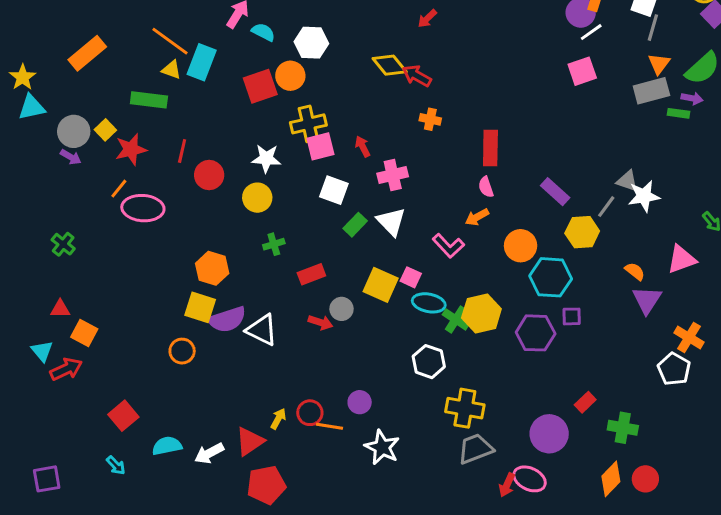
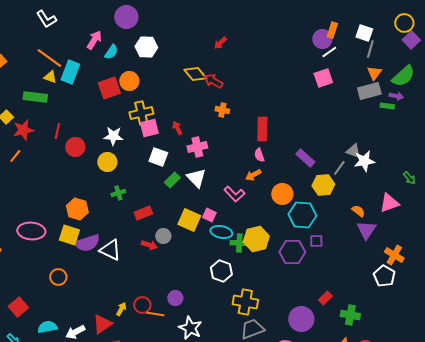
cyan semicircle: (263, 32) -> (111, 52), turned 98
white hexagon: (311, 43) -> (146, 47), moved
pink ellipse: (143, 208) -> (31, 231), moved
green cross: (456, 319) -> (239, 243), turned -30
orange circle: (182, 351) -> (58, 277), moved

